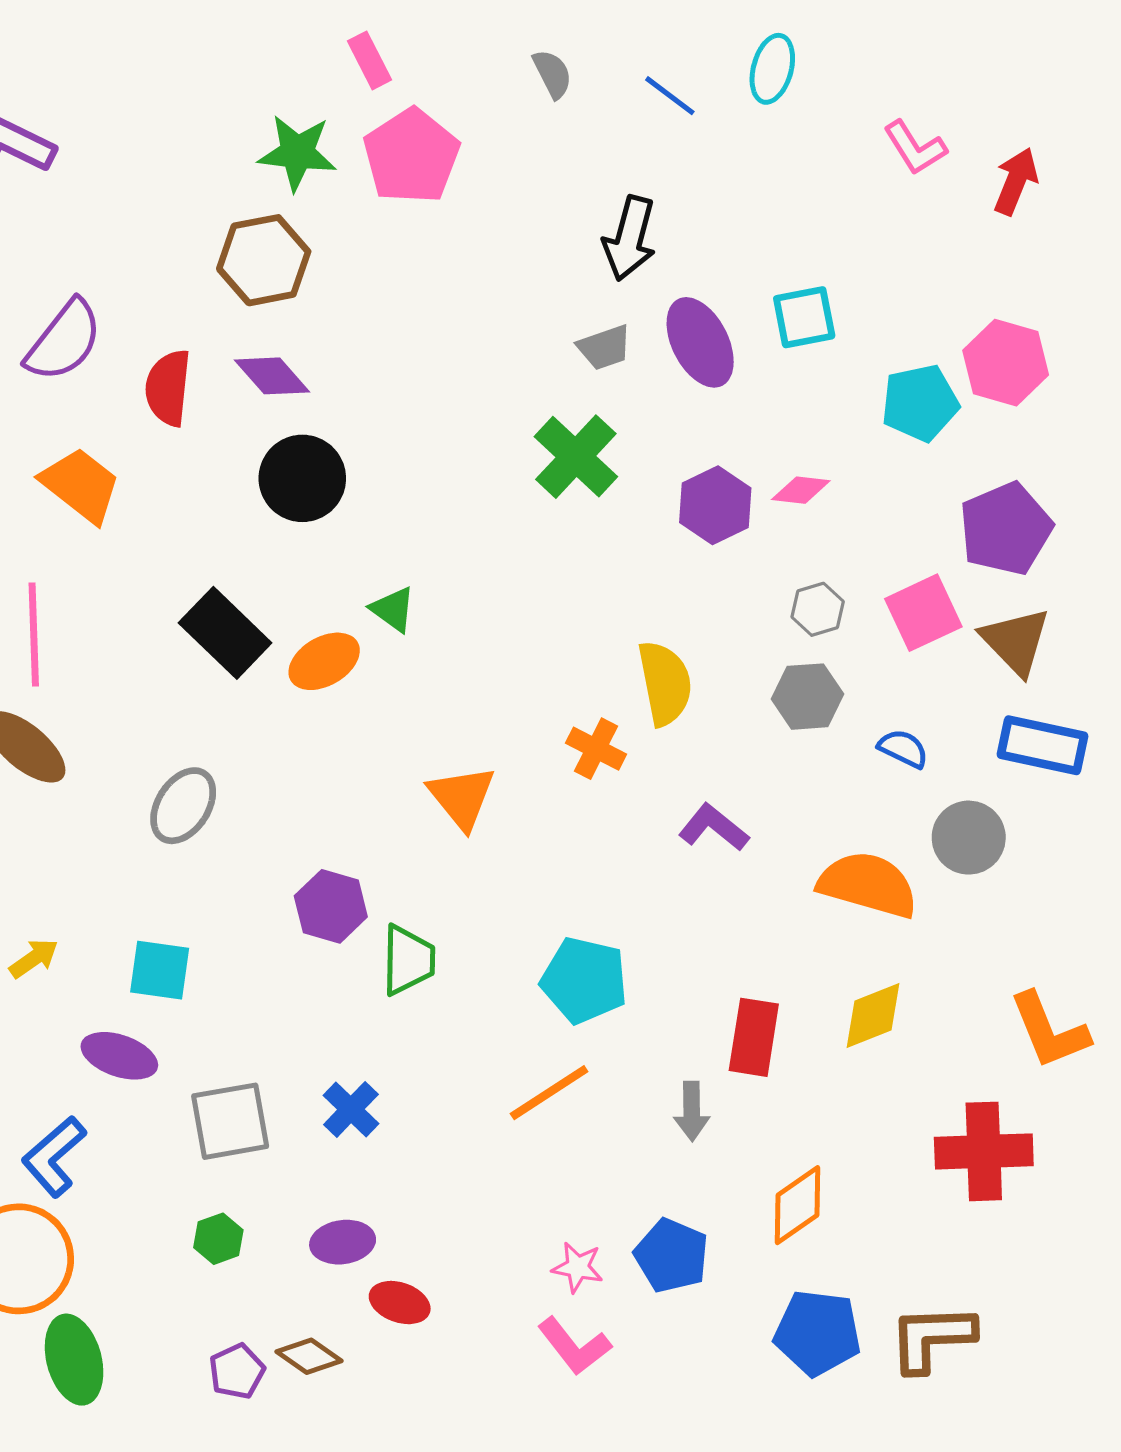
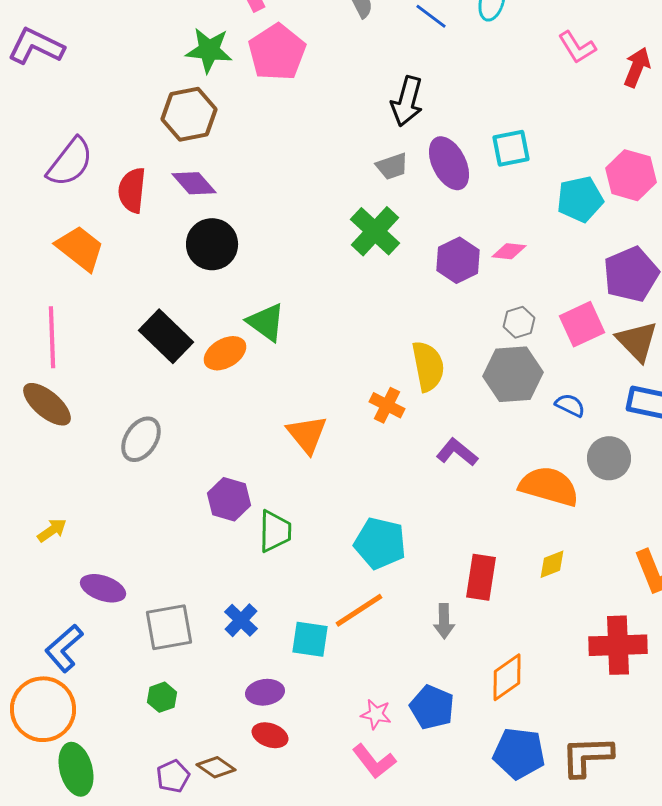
green triangle: (393, 609) -> (266, 322), size x1.4
gray hexagon: (808, 697) -> (513, 374), size x1.4
cyan square: (160, 970) -> (310, 639), moved
yellow diamond: (873, 1015) -> (552, 564), size x0.7
purple ellipse: (343, 1242) -> (265, 692), moved

